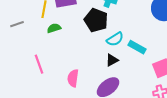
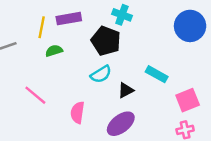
cyan semicircle: (115, 39) -> (101, 74), moved
pink line: (39, 64) -> (35, 95), turned -30

